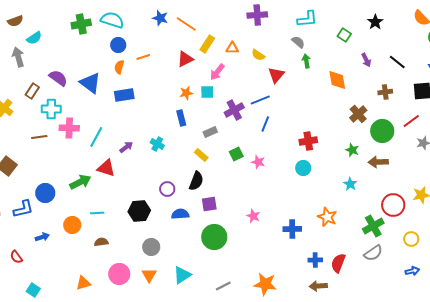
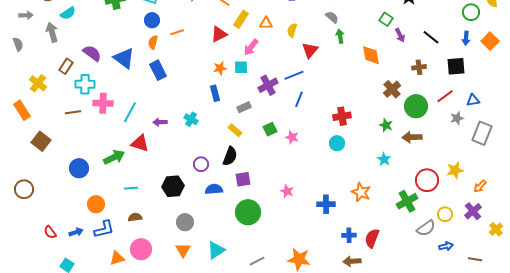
green square: (344, 35) -> (386, 19), moved
yellow semicircle: (258, 55) -> (292, 30), turned 72
blue rectangle: (124, 95) -> (158, 70), turned 72
purple arrow: (126, 147) -> (160, 122), turned -144
blue L-shape: (23, 209) -> (104, 229), moved
orange circle: (72, 225) -> (96, 204), moved
blue arrow: (42, 237) -> (76, 232), moved
gray semicircle: (373, 253) -> (426, 228), moved
pink circle: (119, 274) -> (141, 249), moved

